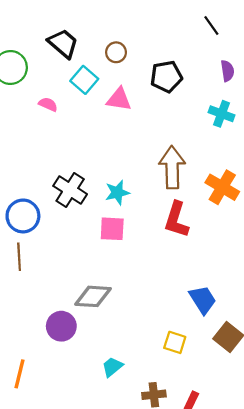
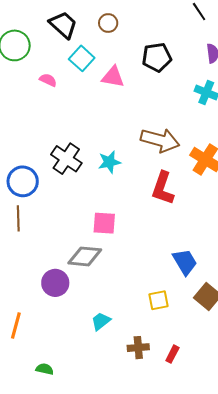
brown circle: (116, 52) -> (108, 23), moved
brown arrow: (172, 167) -> (160, 140), turned 105
pink square: (112, 229) -> (104, 223), moved
yellow square: (175, 342) -> (159, 300), turned -30

